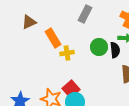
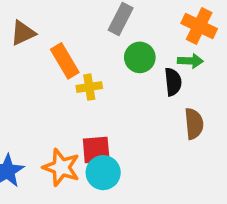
green circle: (99, 47) -> (140, 57), moved
red square: (71, 89) -> (96, 150), turned 36

